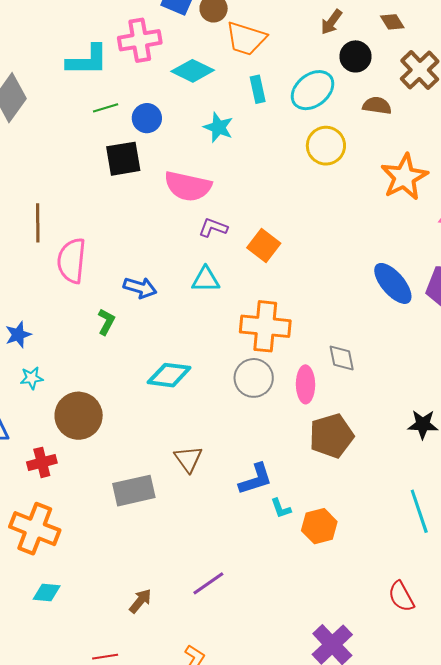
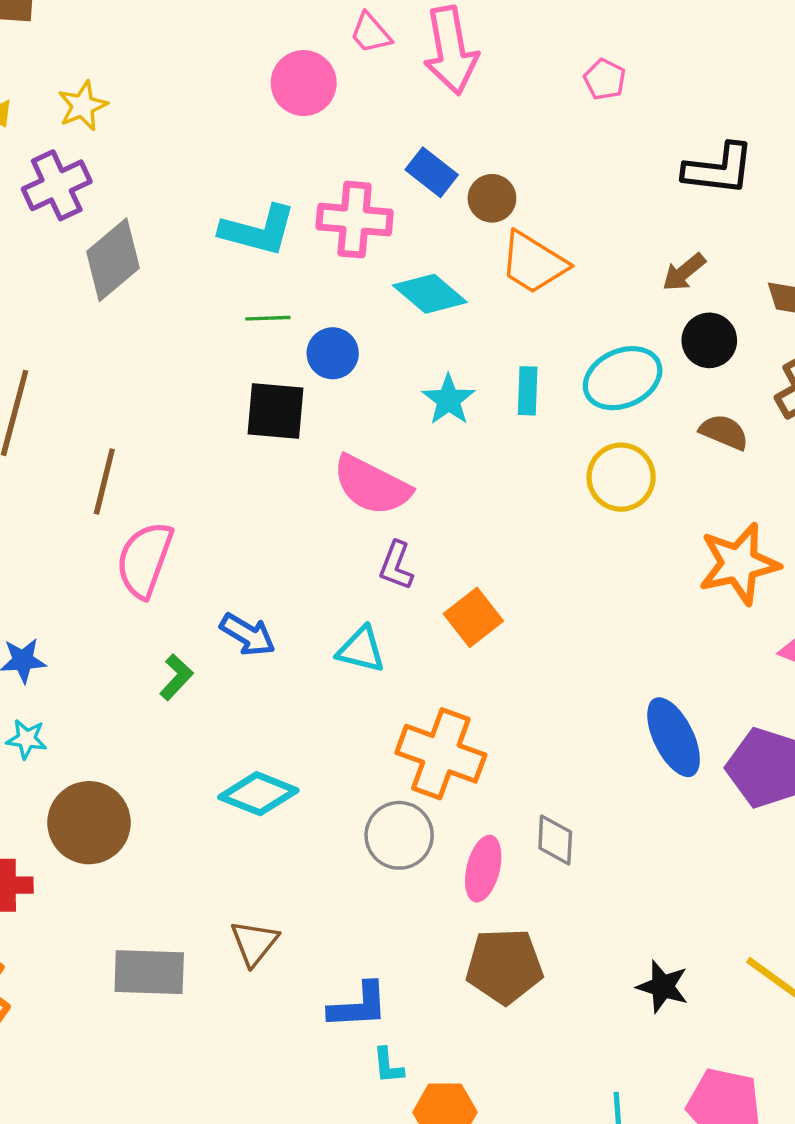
cyan rectangle: (258, 89) -> (528, 391), moved
purple L-shape: (213, 228) -> (396, 566), turned -104

